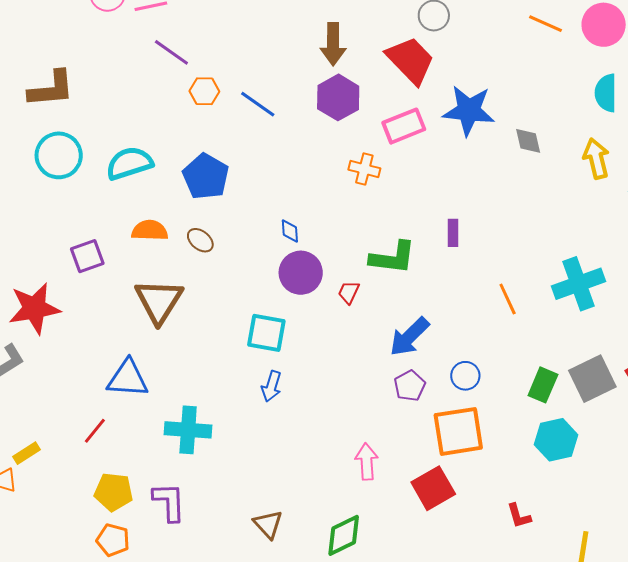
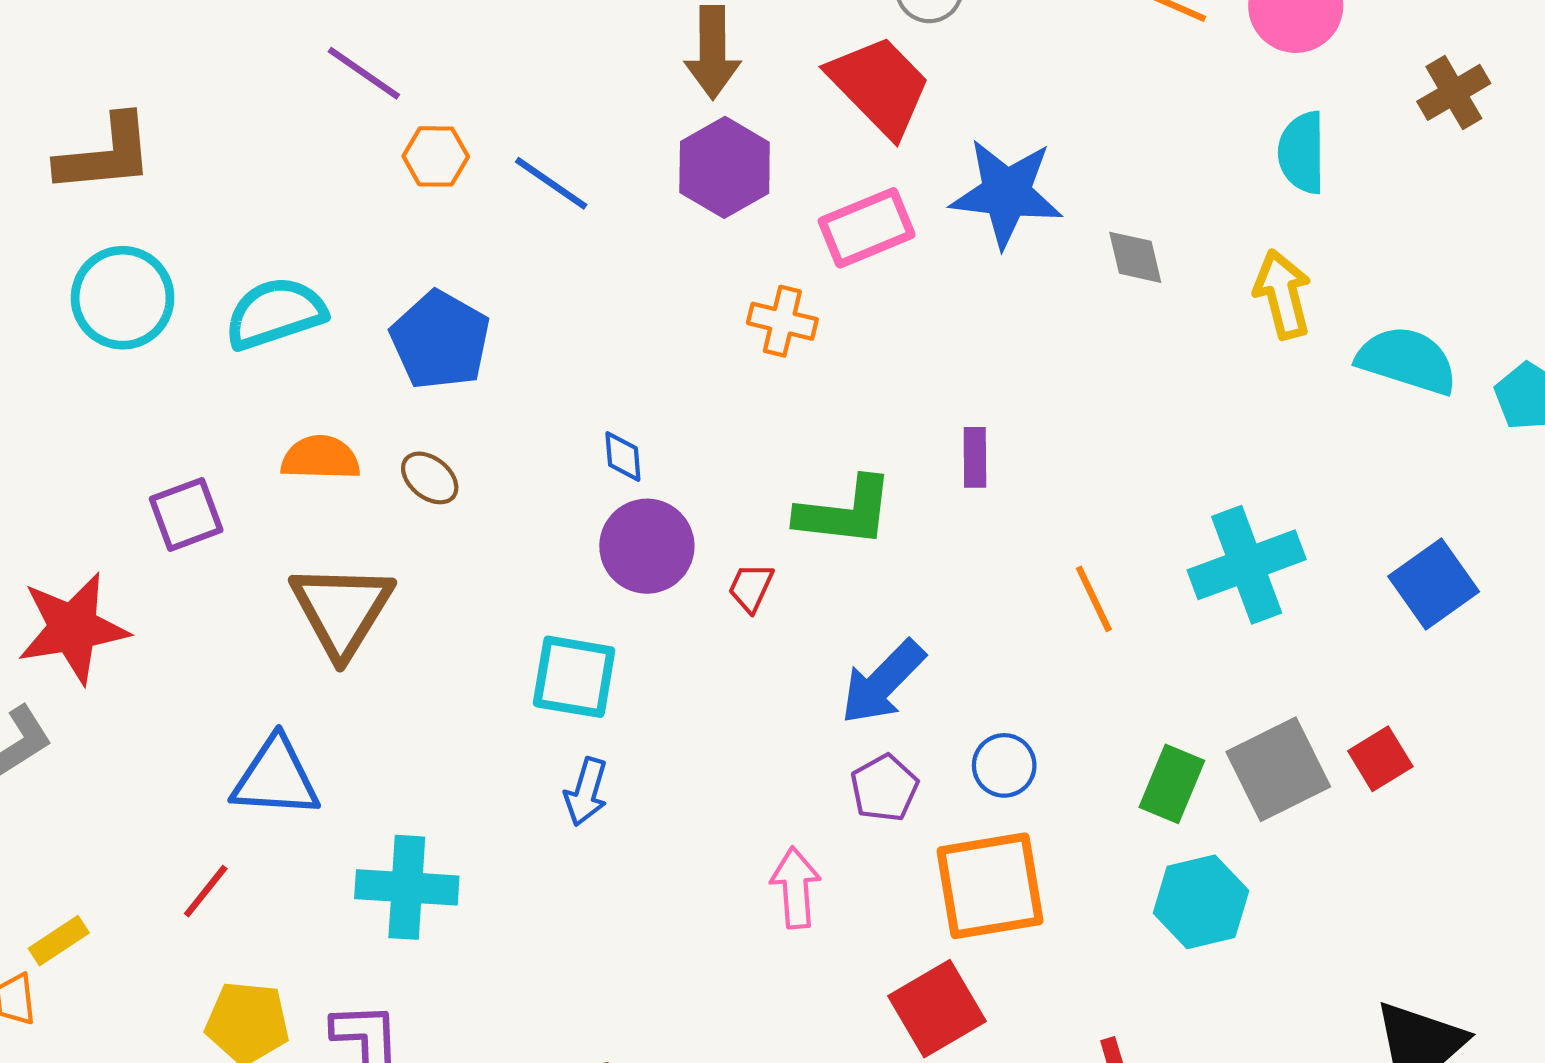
pink arrow: (367, 462) -> (796, 888), moved

